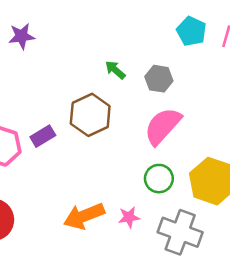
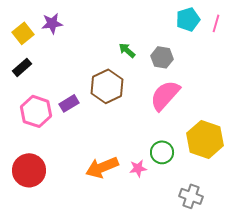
cyan pentagon: (191, 31) -> (188, 19), turned 30
green circle: (159, 179) -> (162, 152), moved
gray cross: (180, 232) -> (191, 196), moved, size x0.7

